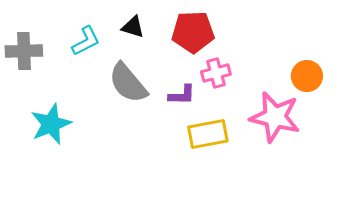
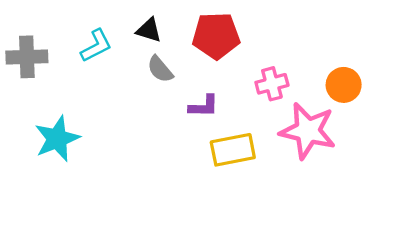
pink cross: (216, 73) -> (272, 84), moved
gray semicircle: (128, 83) -> (160, 69), moved, size x0.6

